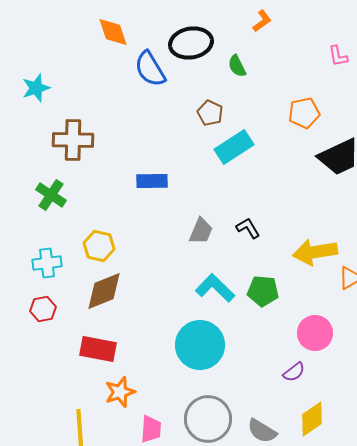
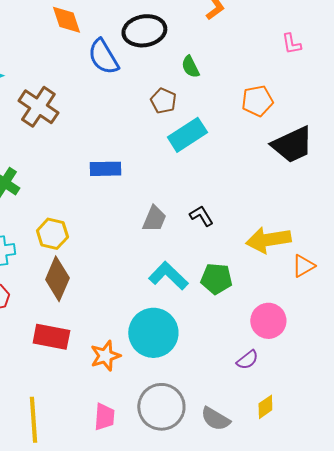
green semicircle: (237, 66) -> (190, 67), moved
brown cross: (73, 140) -> (38, 107), moved, turned 33
brown diamond: (104, 291) -> (57, 279), turned -45
orange star: (120, 392) -> (105, 356), moved
yellow diamond: (312, 419) -> (265, 407), size x0.7

